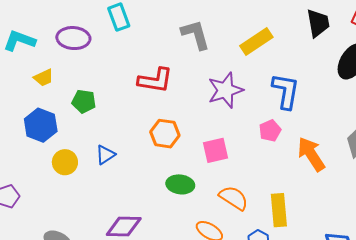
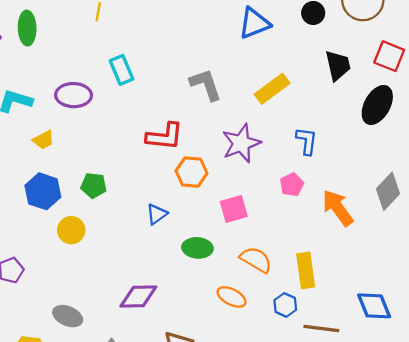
blue L-shape: (286, 91) -> (307, 141), size x0.7
green pentagon: (84, 101) -> (94, 185), moved
orange hexagon: (165, 134) -> (191, 172), moved
blue triangle: (105, 155) -> (157, 214), moved

